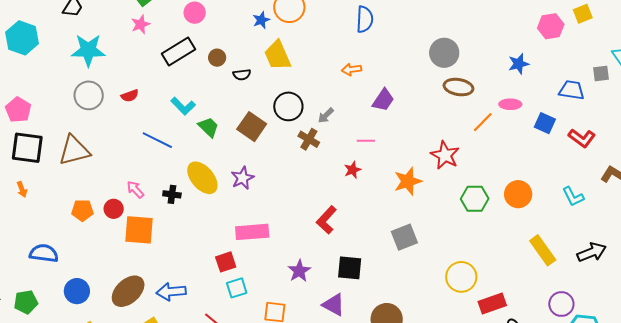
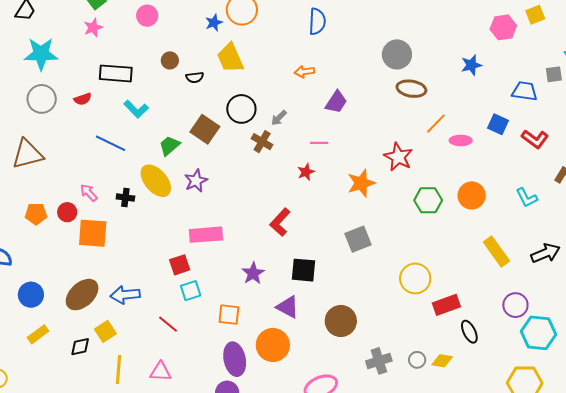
black rectangle: (178, 51) -> (116, 73), moved, turned 36
pink ellipse: (510, 104) -> (461, 140), moved
green trapezoid: (208, 127) -> (169, 146), moved, turned -85

